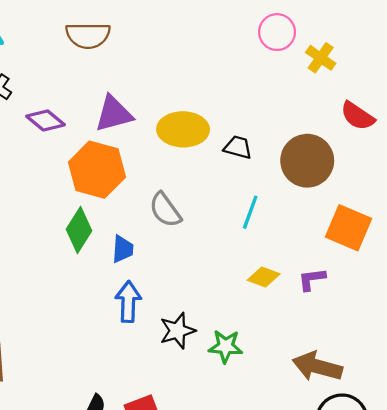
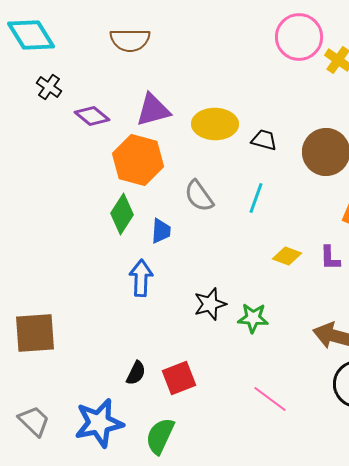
pink circle: (277, 32) -> (299, 37), size x1.4
cyan line: (250, 212) -> (256, 198), moved
purple L-shape: (312, 279) -> (330, 258), turned -84
blue arrow: (128, 302) -> (141, 278), moved

